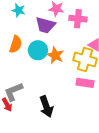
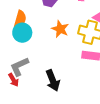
cyan circle: (38, 50) -> (22, 33), moved

